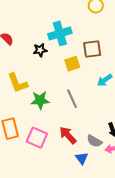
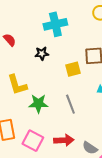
cyan cross: (60, 33) -> (55, 24), moved
red arrow: (68, 135) -> (64, 140), turned 126

